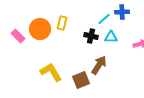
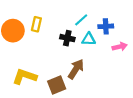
blue cross: (122, 12) -> (106, 26), moved
yellow L-shape: (51, 72) -> (25, 77), turned -40

